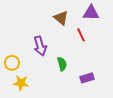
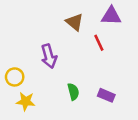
green semicircle: (62, 64) -> (73, 92), moved
purple rectangle: (87, 78) -> (106, 95), turned 40

